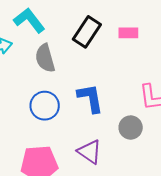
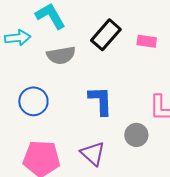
gray semicircle: (45, 58) -> (61, 55), turned -92
blue circle: (45, 106) -> (33, 101), moved

